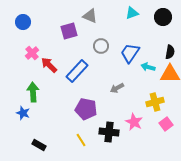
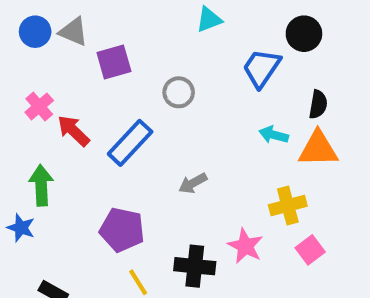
cyan triangle: (132, 13) -> (209, 20), moved
gray triangle: (90, 16) -> (74, 32), moved
blue circle: (23, 22) -> (35, 32), moved
blue trapezoid: (130, 53) -> (262, 68), moved
gray arrow: (117, 88) -> (193, 183), moved
purple pentagon: (86, 109) -> (122, 230), moved

